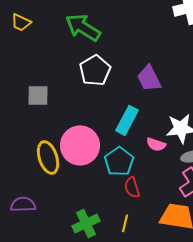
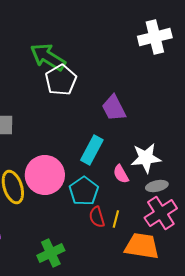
white pentagon: (95, 70) -> (61, 80), moved
pink semicircle: (156, 144) -> (121, 174), turned 42
yellow line: (125, 223) -> (116, 219), moved

